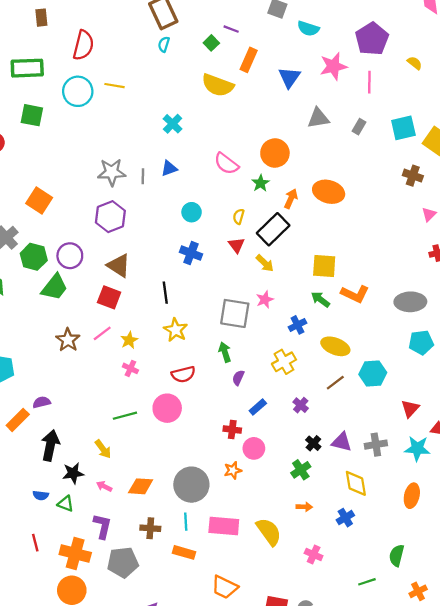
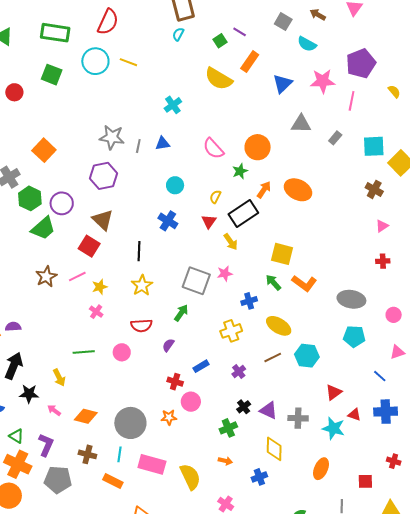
green arrow: (225, 352) -> (181, 313), turned 42
purple semicircle: (238, 378) -> (168, 345), moved
pink circle: (167, 408) -> (122, 352), size x0.7
green triangle: (66, 504) -> (16, 436), moved

